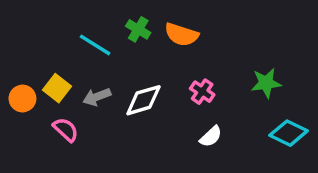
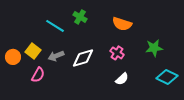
orange semicircle: (181, 35) -> (122, 24), moved
pink semicircle: (66, 130) -> (38, 75), turned 77

